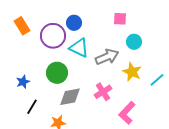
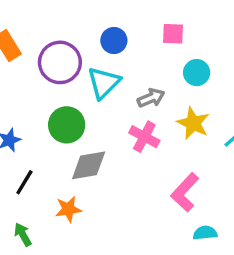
blue circle: (74, 23) -> (114, 40), moved
cyan triangle: (79, 48) -> (104, 83), turned 50
gray arrow: (107, 57) -> (151, 98), size x0.7
pink cross: (103, 92) -> (144, 137), moved, turned -30

